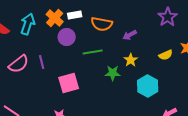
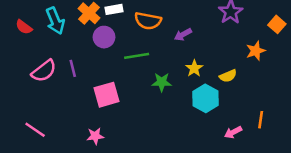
cyan arrow: (28, 24) -> (55, 21), turned 140
yellow semicircle: (166, 55) -> (228, 76), moved
yellow star: (131, 60) -> (194, 68), moved

